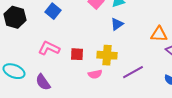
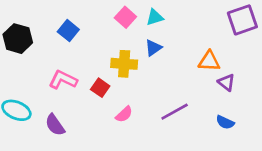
red square: (77, 54) -> (100, 88), turned 32
yellow cross: (107, 55) -> (124, 64), moved
pink semicircle: (95, 74) -> (124, 114), turned -32

